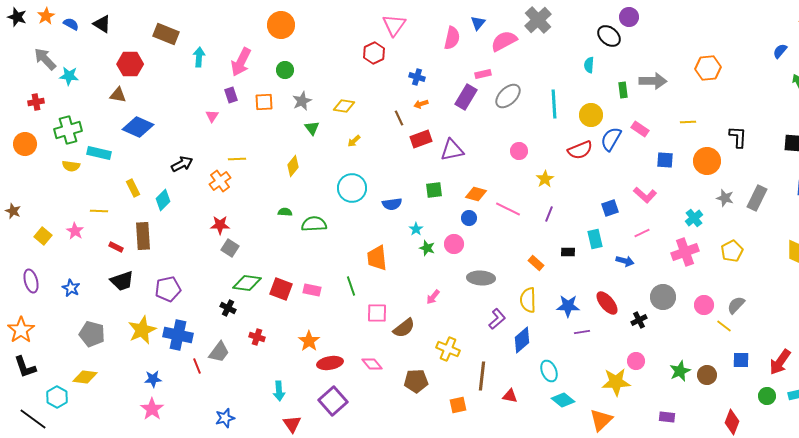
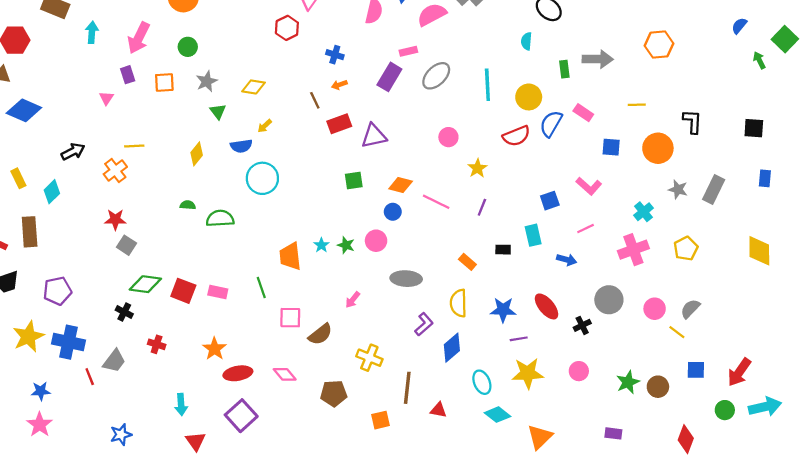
blue semicircle: (392, 204) -> (241, 146), moved
cyan star: (416, 229) -> (321, 245), moved
yellow star: (616, 382) -> (528, 373), moved

